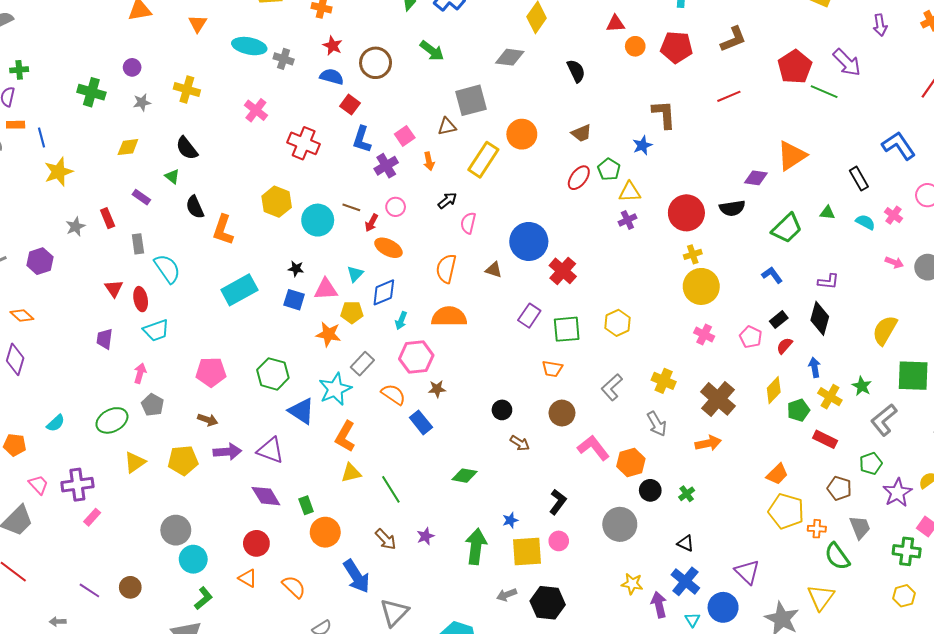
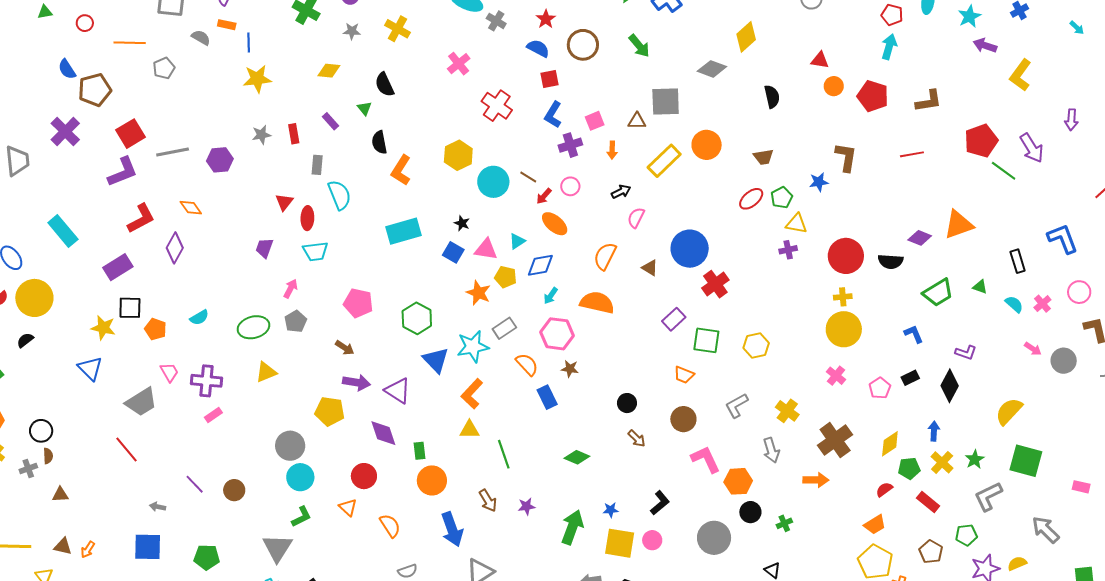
red square: (350, 105) -> (549, 79), turned 30
red semicircle: (785, 346) -> (884, 489), moved
yellow pentagon: (183, 460) -> (330, 411), moved

